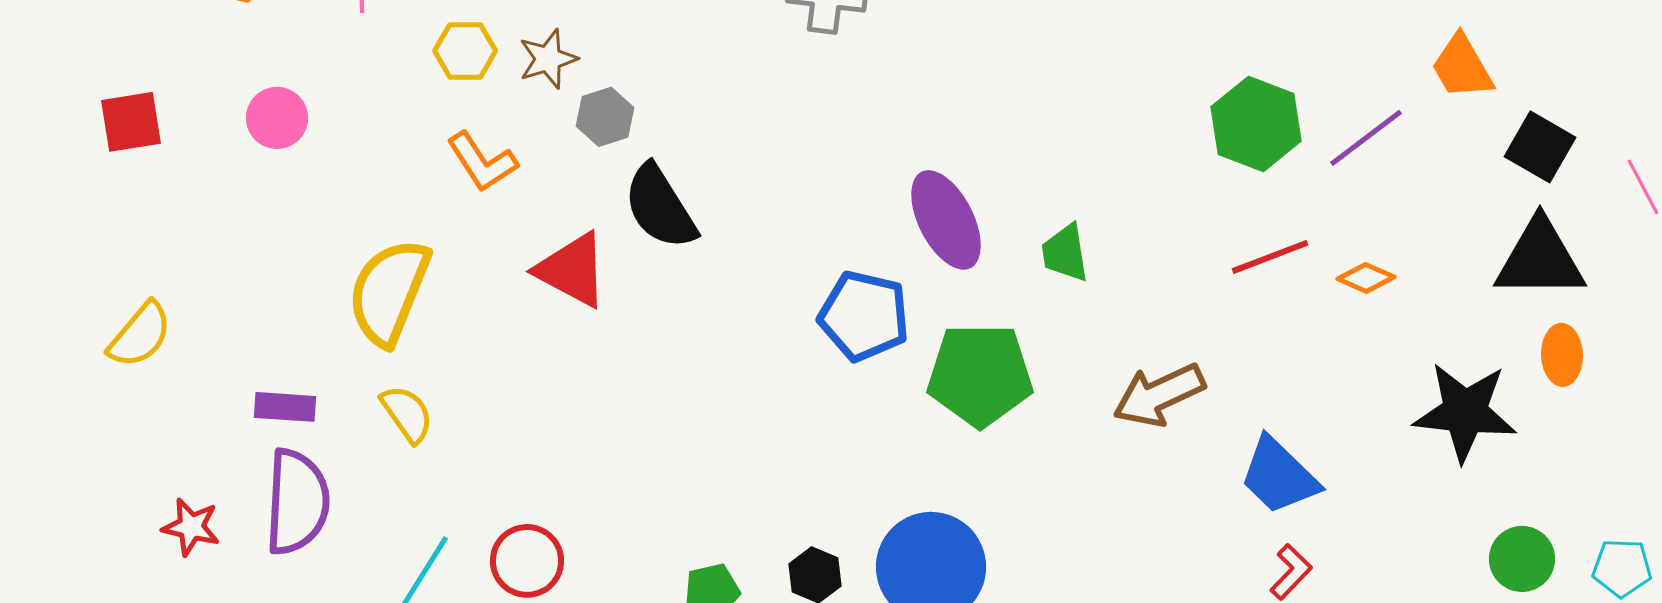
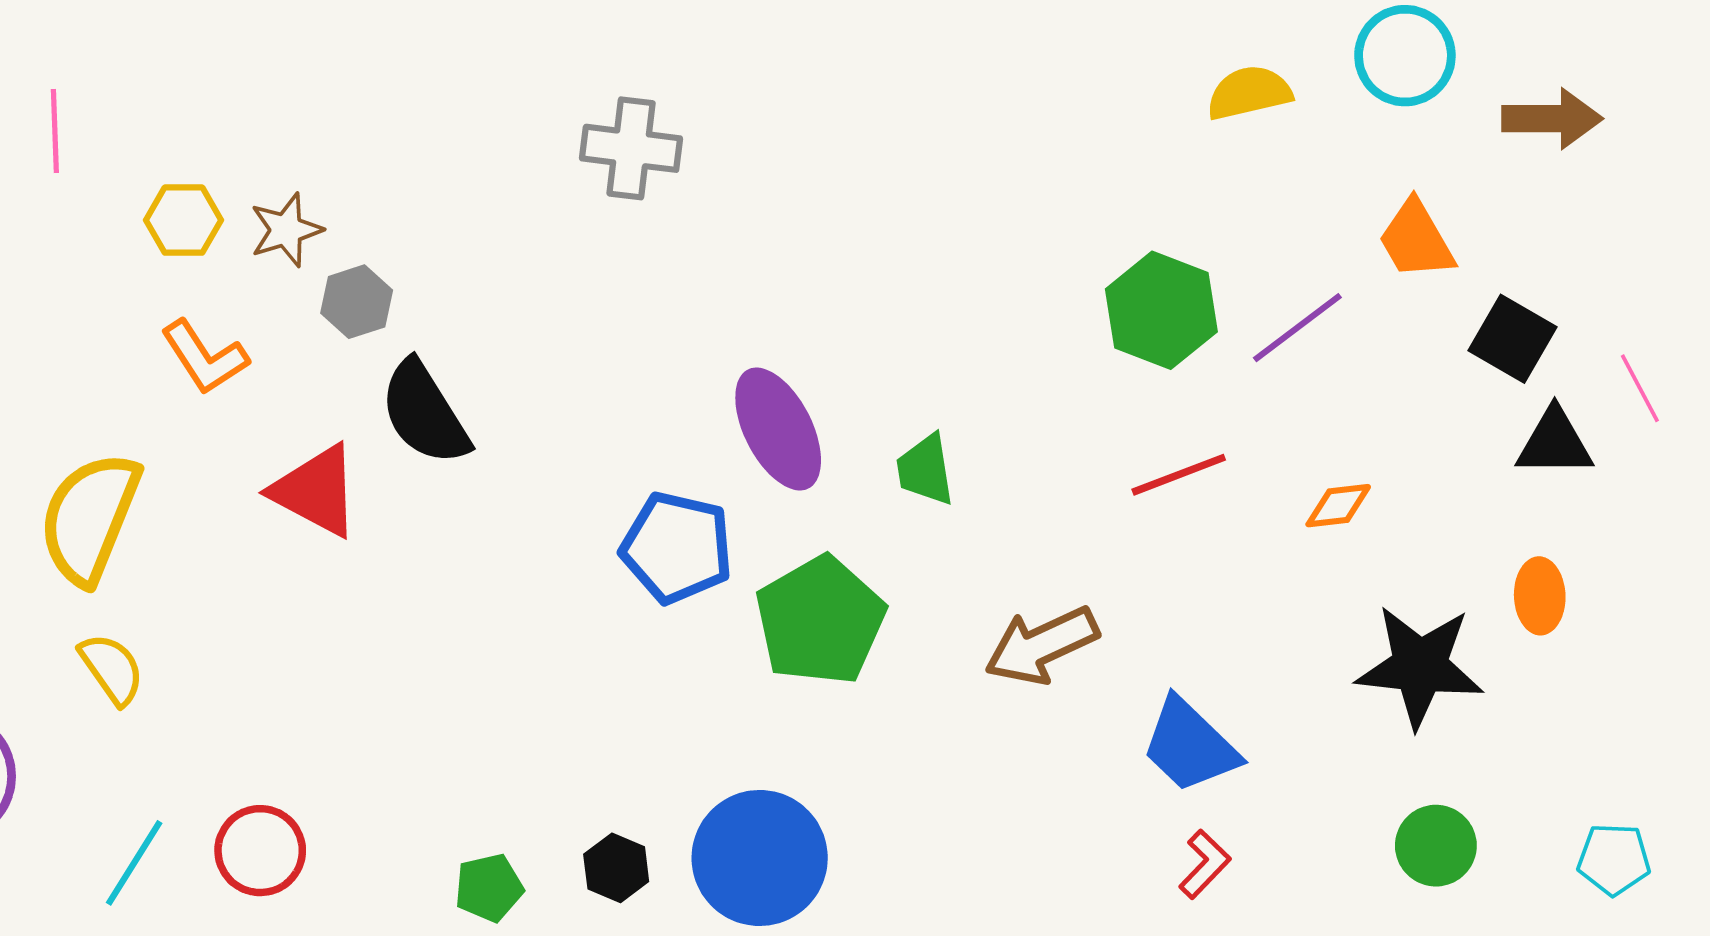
black triangle: (1540, 259) -> (1555, 443), moved, size x0.7
orange diamond: (1366, 278) -> (1338, 506), moved, turned -30
green pentagon: (980, 375) -> (820, 621), turned -30
green circle: (1522, 559) -> (1436, 846), moved

